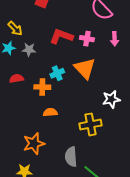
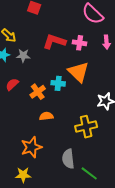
cyan cross: (57, 73) -> (58, 83), moved, turned 32
red semicircle: (17, 79) -> (12, 84), turned -32
orange cross: (42, 87) -> (38, 92), turned -35

